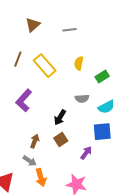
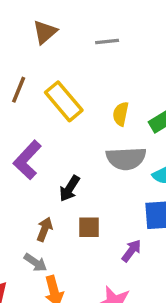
yellow semicircle: (79, 63) -> (121, 114), moved
gray semicircle: (82, 99) -> (126, 158), size x1.6
black arrow: (60, 117) -> (70, 188), moved
brown square: (61, 139) -> (89, 227), turned 32

